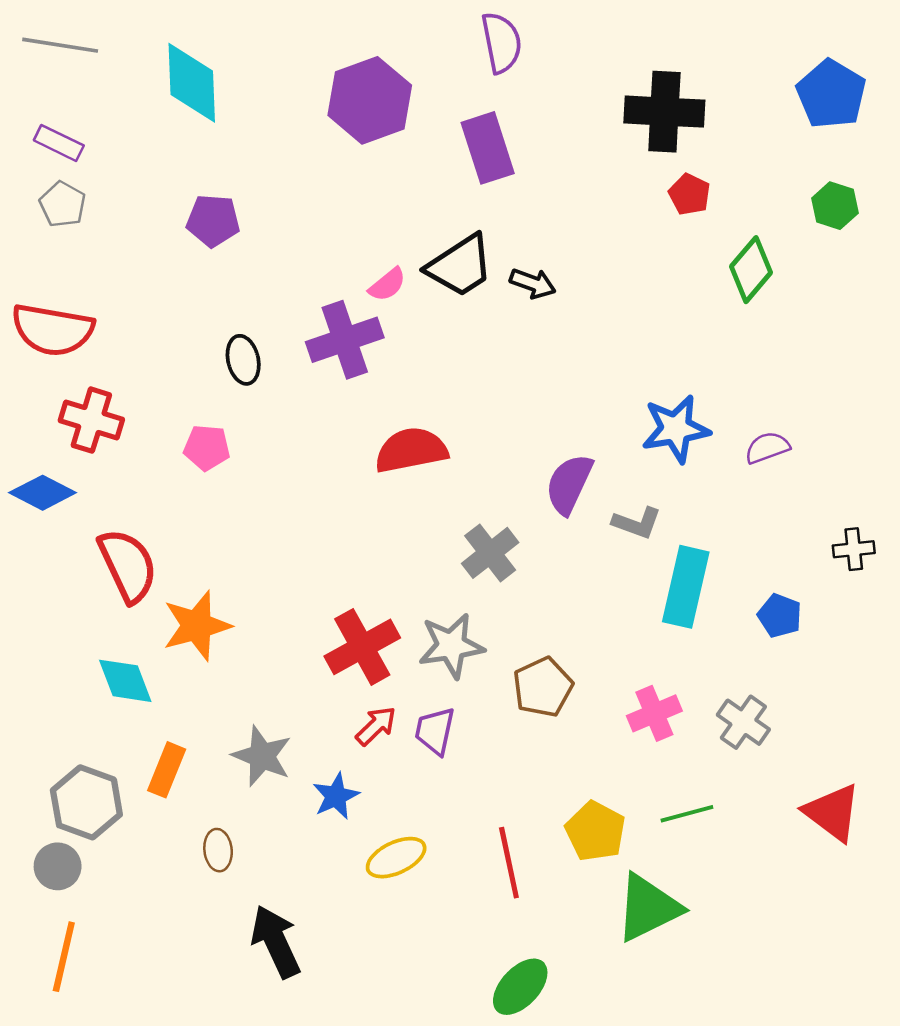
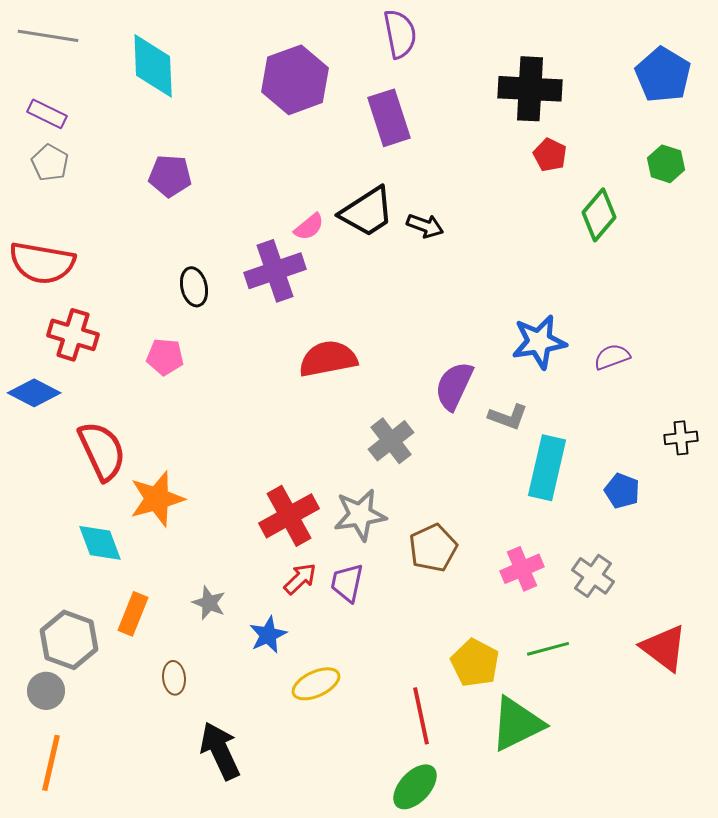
gray star: (262, 756) -> (209, 603), size x0.7
red line: (509, 863) -> (421, 716), moved

